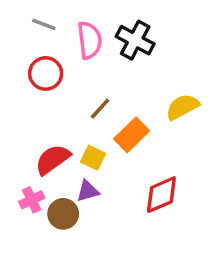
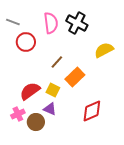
gray line: (44, 24) -> (13, 22), moved
yellow semicircle: (182, 107) -> (104, 50), moved
purple triangle: (88, 191) -> (50, 109), turned 40

